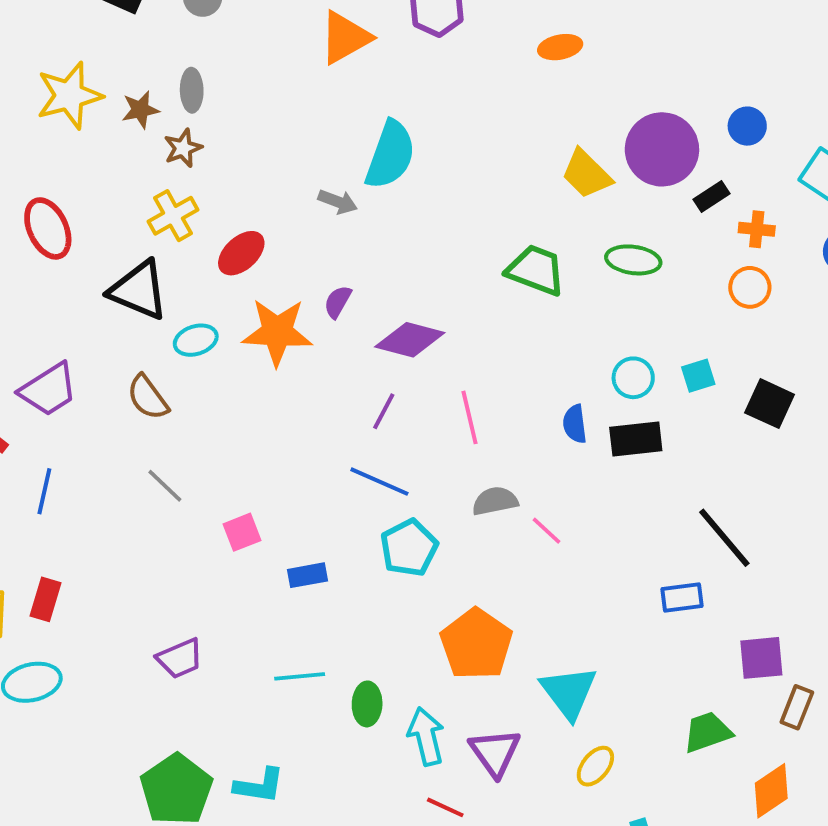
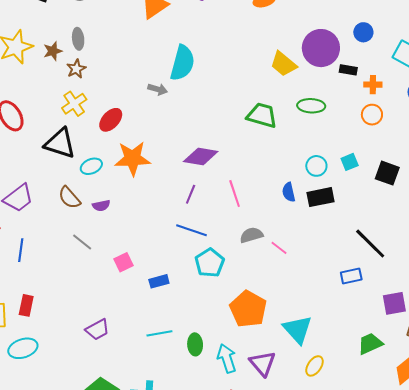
black rectangle: (711, 196) -> (348, 70), turned 48
purple semicircle: (338, 302) -> (101, 206), moved, turned -126

